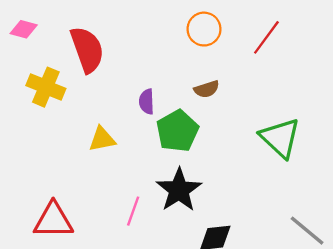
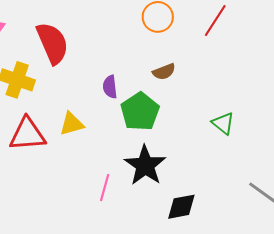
green triangle: (280, 138) -> (223, 123), moved, size x0.6
red triangle: (53, 220) -> (27, 134), moved

